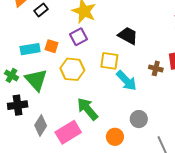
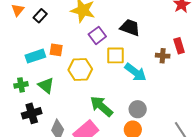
purple square: (79, 37) -> (97, 35), moved
green cross: (11, 75) -> (21, 85), turned -32
green triangle: (36, 80) -> (46, 85), size x0.7
gray circle: (139, 119) -> (138, 109), moved

